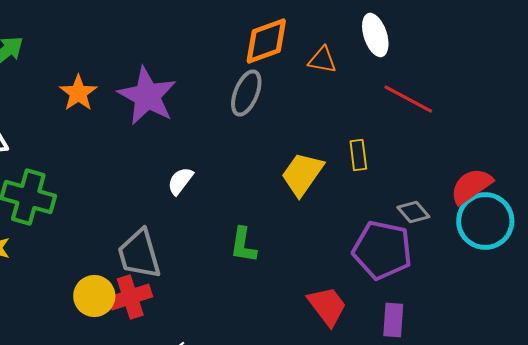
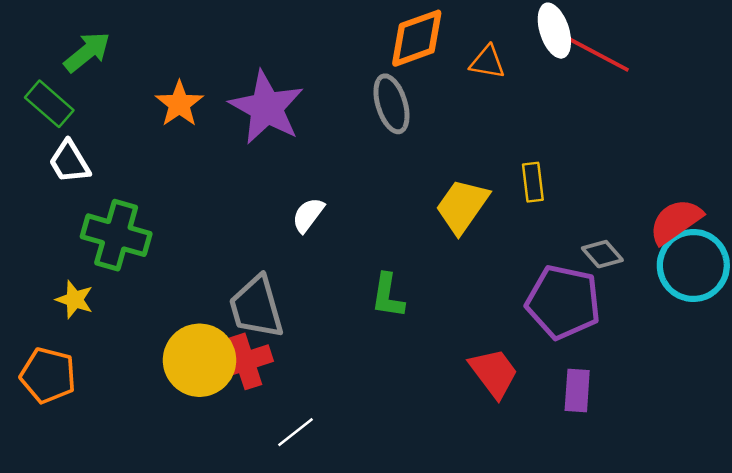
gray ellipse: (246, 93) -> (391, 104), turned -39
red line: (408, 99) -> (599, 55), moved
yellow circle: (94, 296) -> (200, 360), size x1.4

